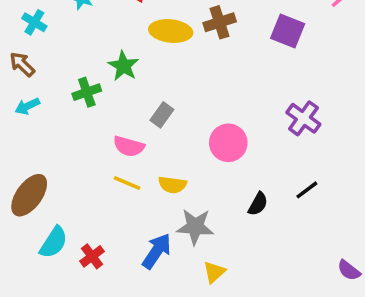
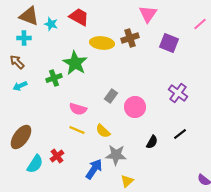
cyan cross: (34, 22) -> (24, 38), turned -32
green star: (123, 66) -> (75, 63), size x1.4
gray rectangle: (162, 115) -> (111, 96), moved
yellow semicircle: (172, 185) -> (103, 131), turned 35
red cross: (92, 256) -> (57, 156), moved

